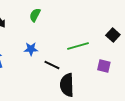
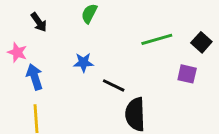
green line: (78, 46) -> (157, 39), moved
purple square: (104, 66) -> (187, 74), moved

